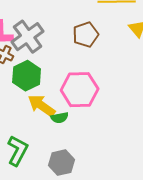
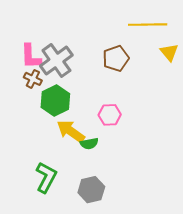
pink hexagon: (80, 90) -> (110, 115), size x0.6

